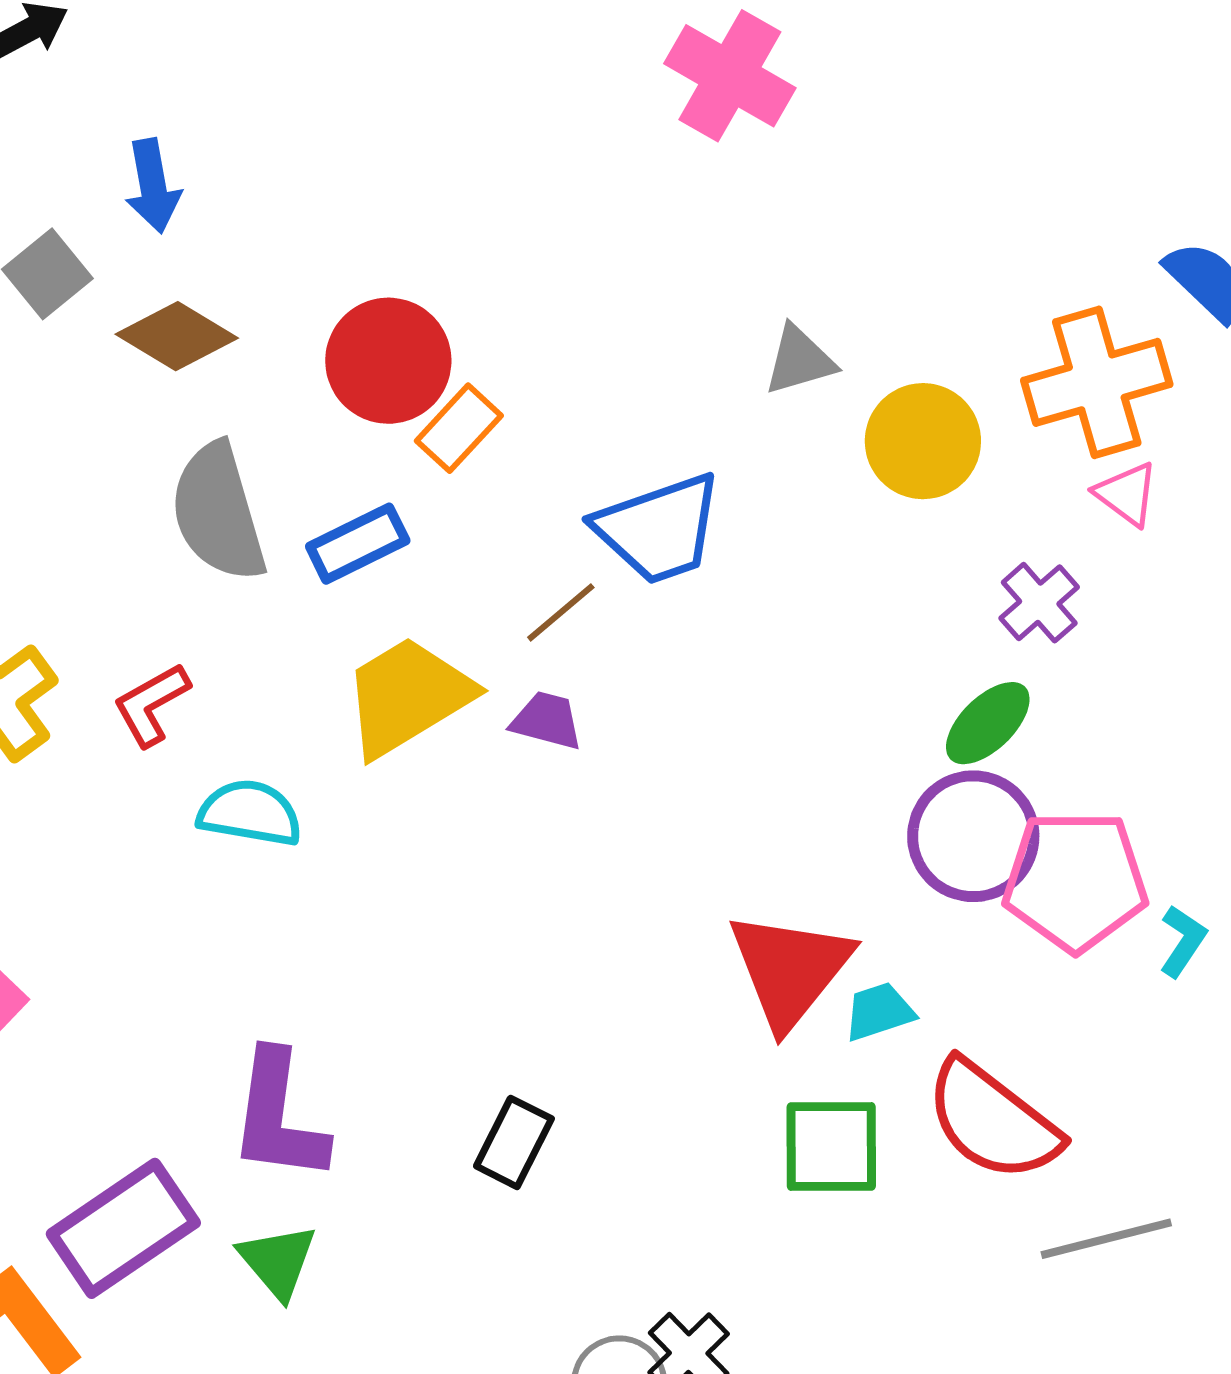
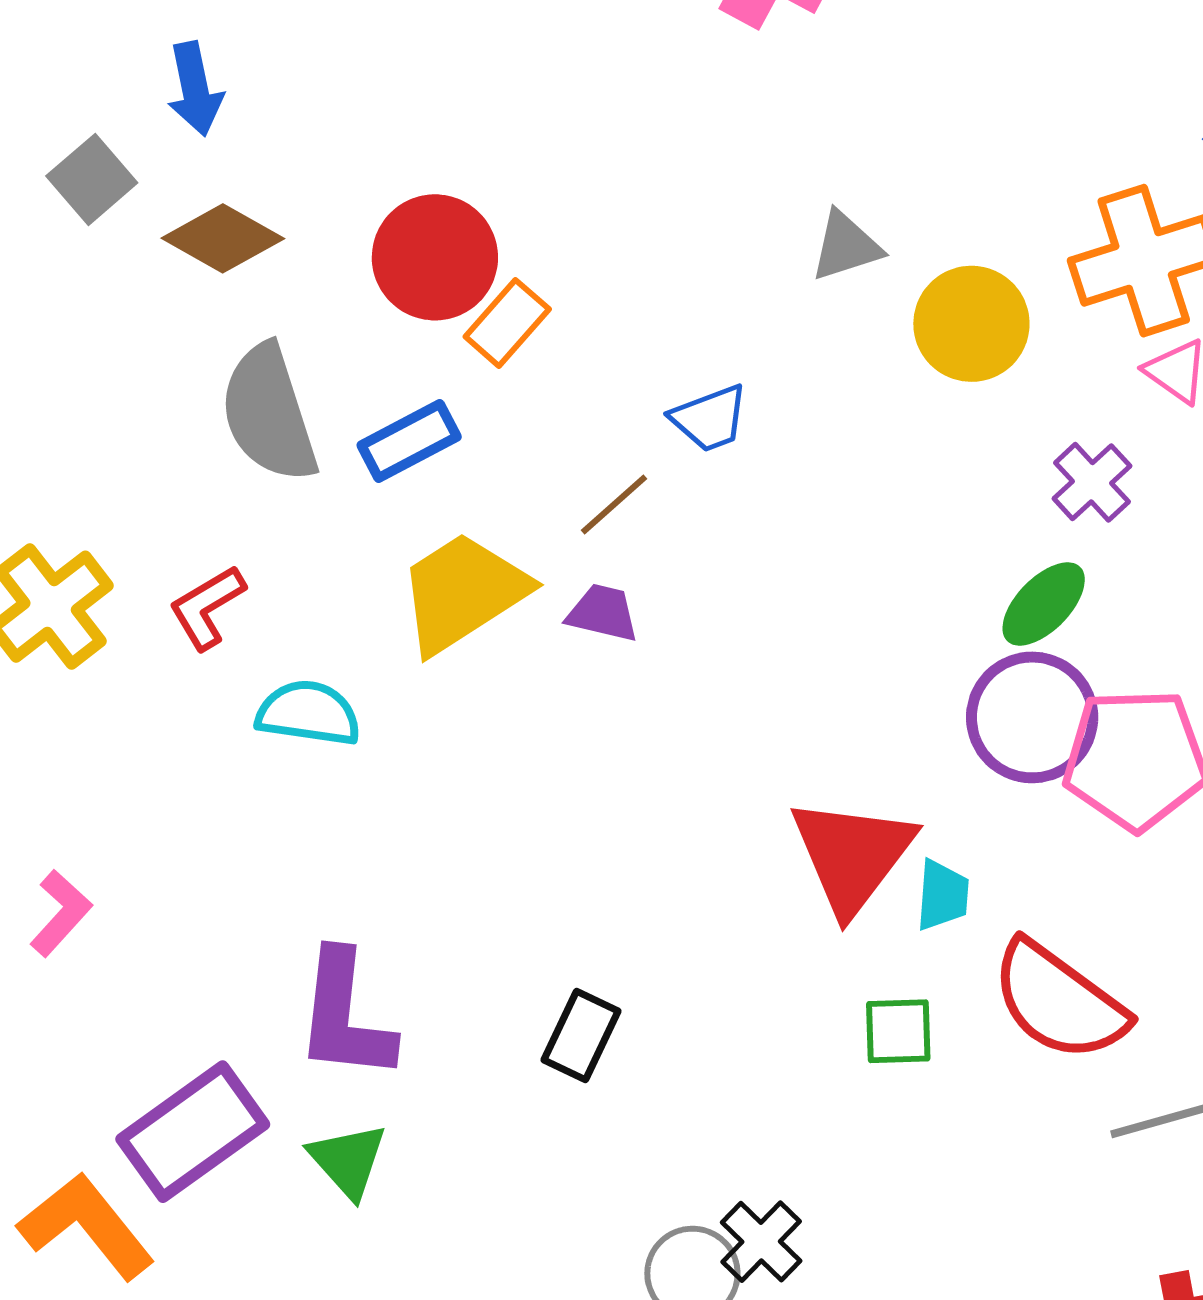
blue trapezoid: (659, 529) -> (710, 418), size x0.6
cyan trapezoid: (879, 1012) -> (943, 895), turned 114
green square: (831, 1146) -> (898, 1031), size x0.7

